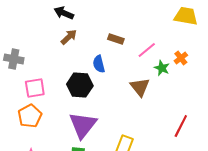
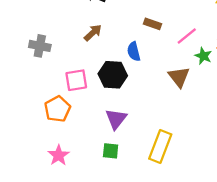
brown arrow: (69, 37) -> (93, 33), moved
pink square: (35, 88) -> (76, 80), moved
purple triangle: (83, 125) -> (116, 119), size x0.7

